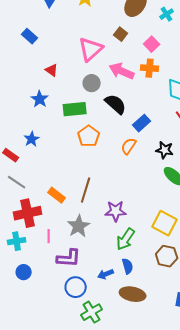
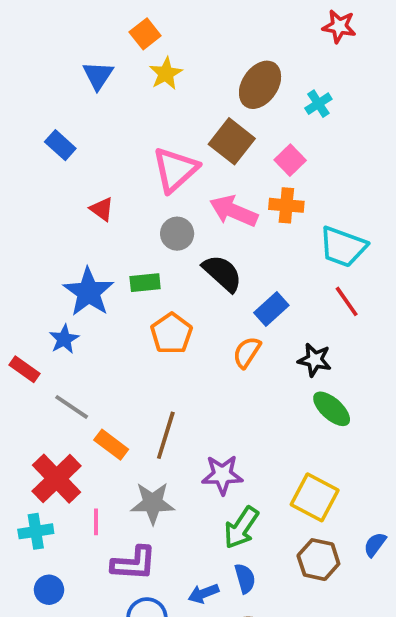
brown square: (121, 34) -> (232, 141), size x1.6
blue star: (40, 99) -> (89, 292), moved, size x1.5
green rectangle: (75, 109) -> (145, 283), size x0.7
gray line: (17, 182) -> (72, 407), moved
red cross: (28, 213) -> (57, 479), turned -32
gray star: (79, 226) -> (153, 503), turned 30

